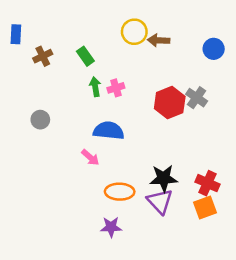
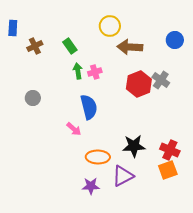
brown arrow: (159, 40) -> (130, 47), moved, size x1.4
blue semicircle: (109, 131) -> (89, 107), turned 70
purple triangle: (160, 201) -> (123, 176), moved, turned 45

